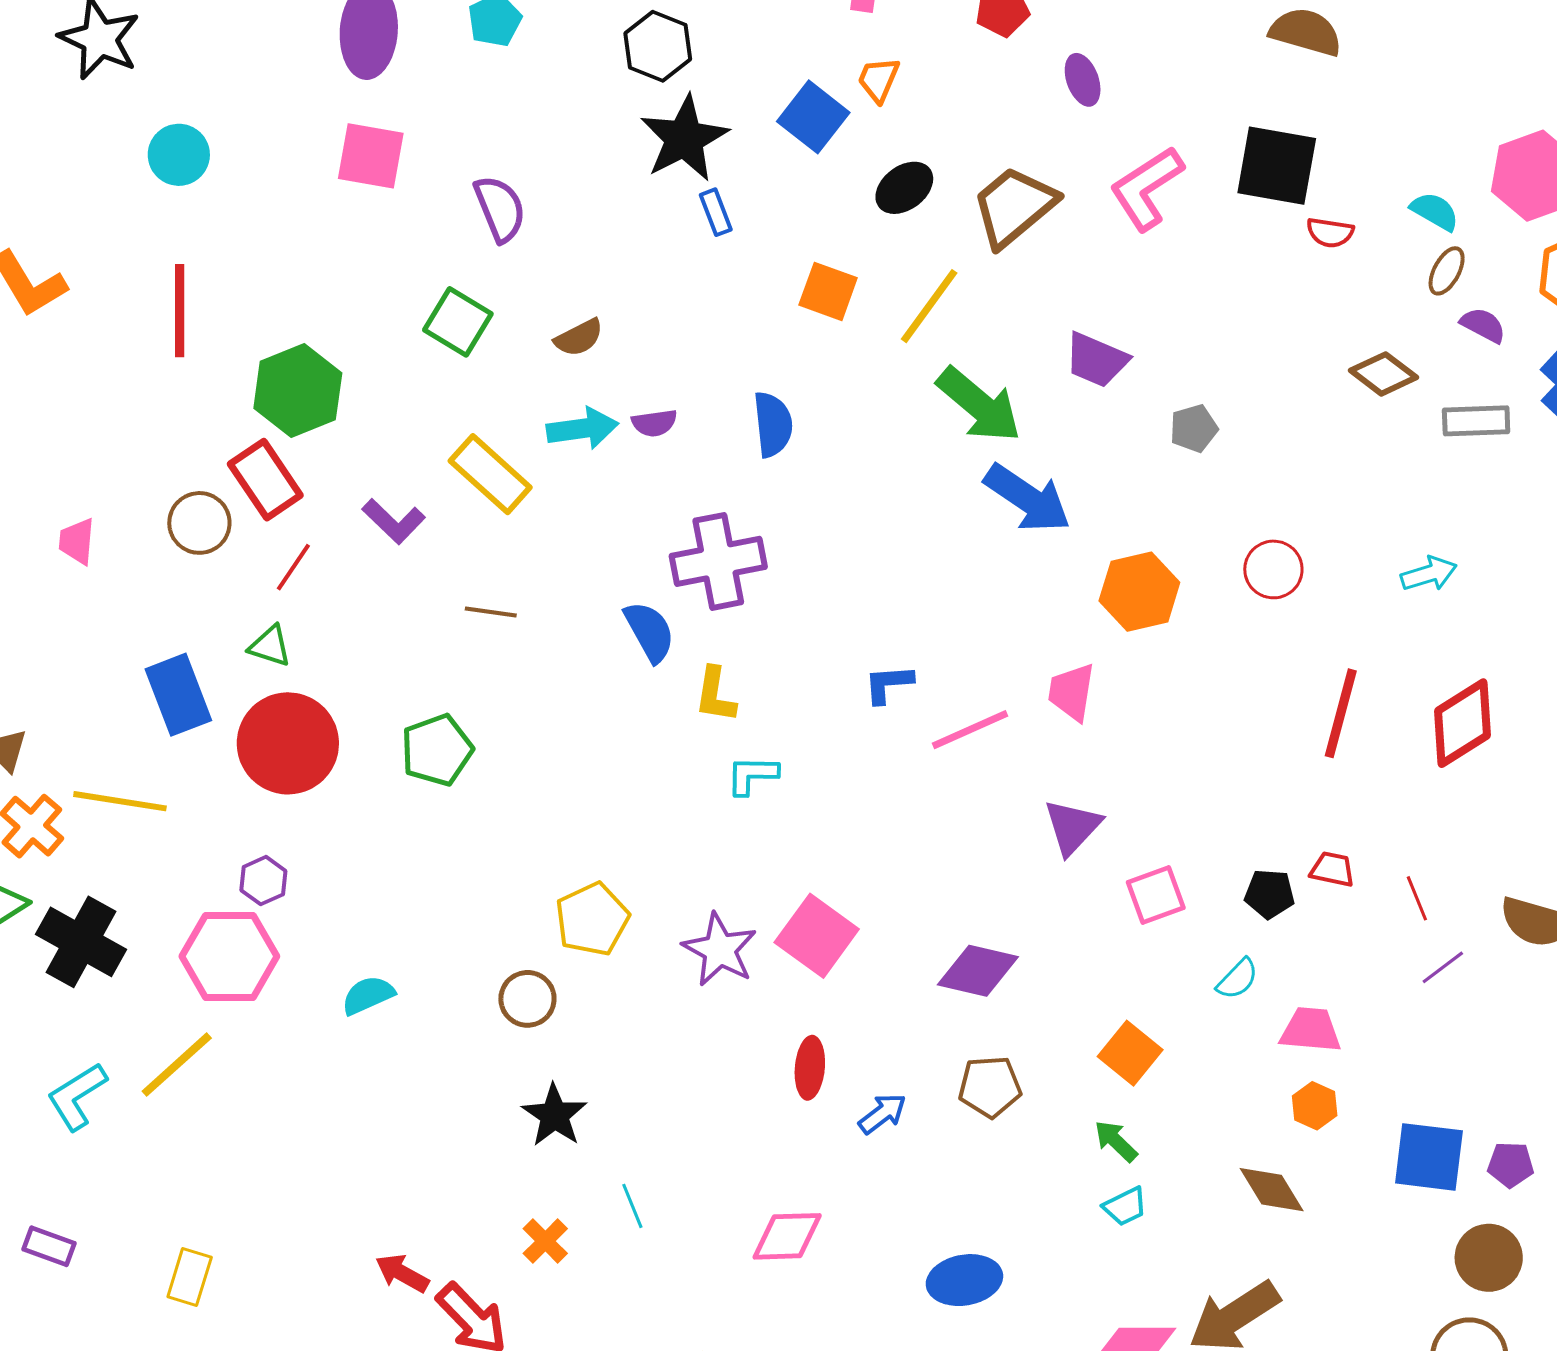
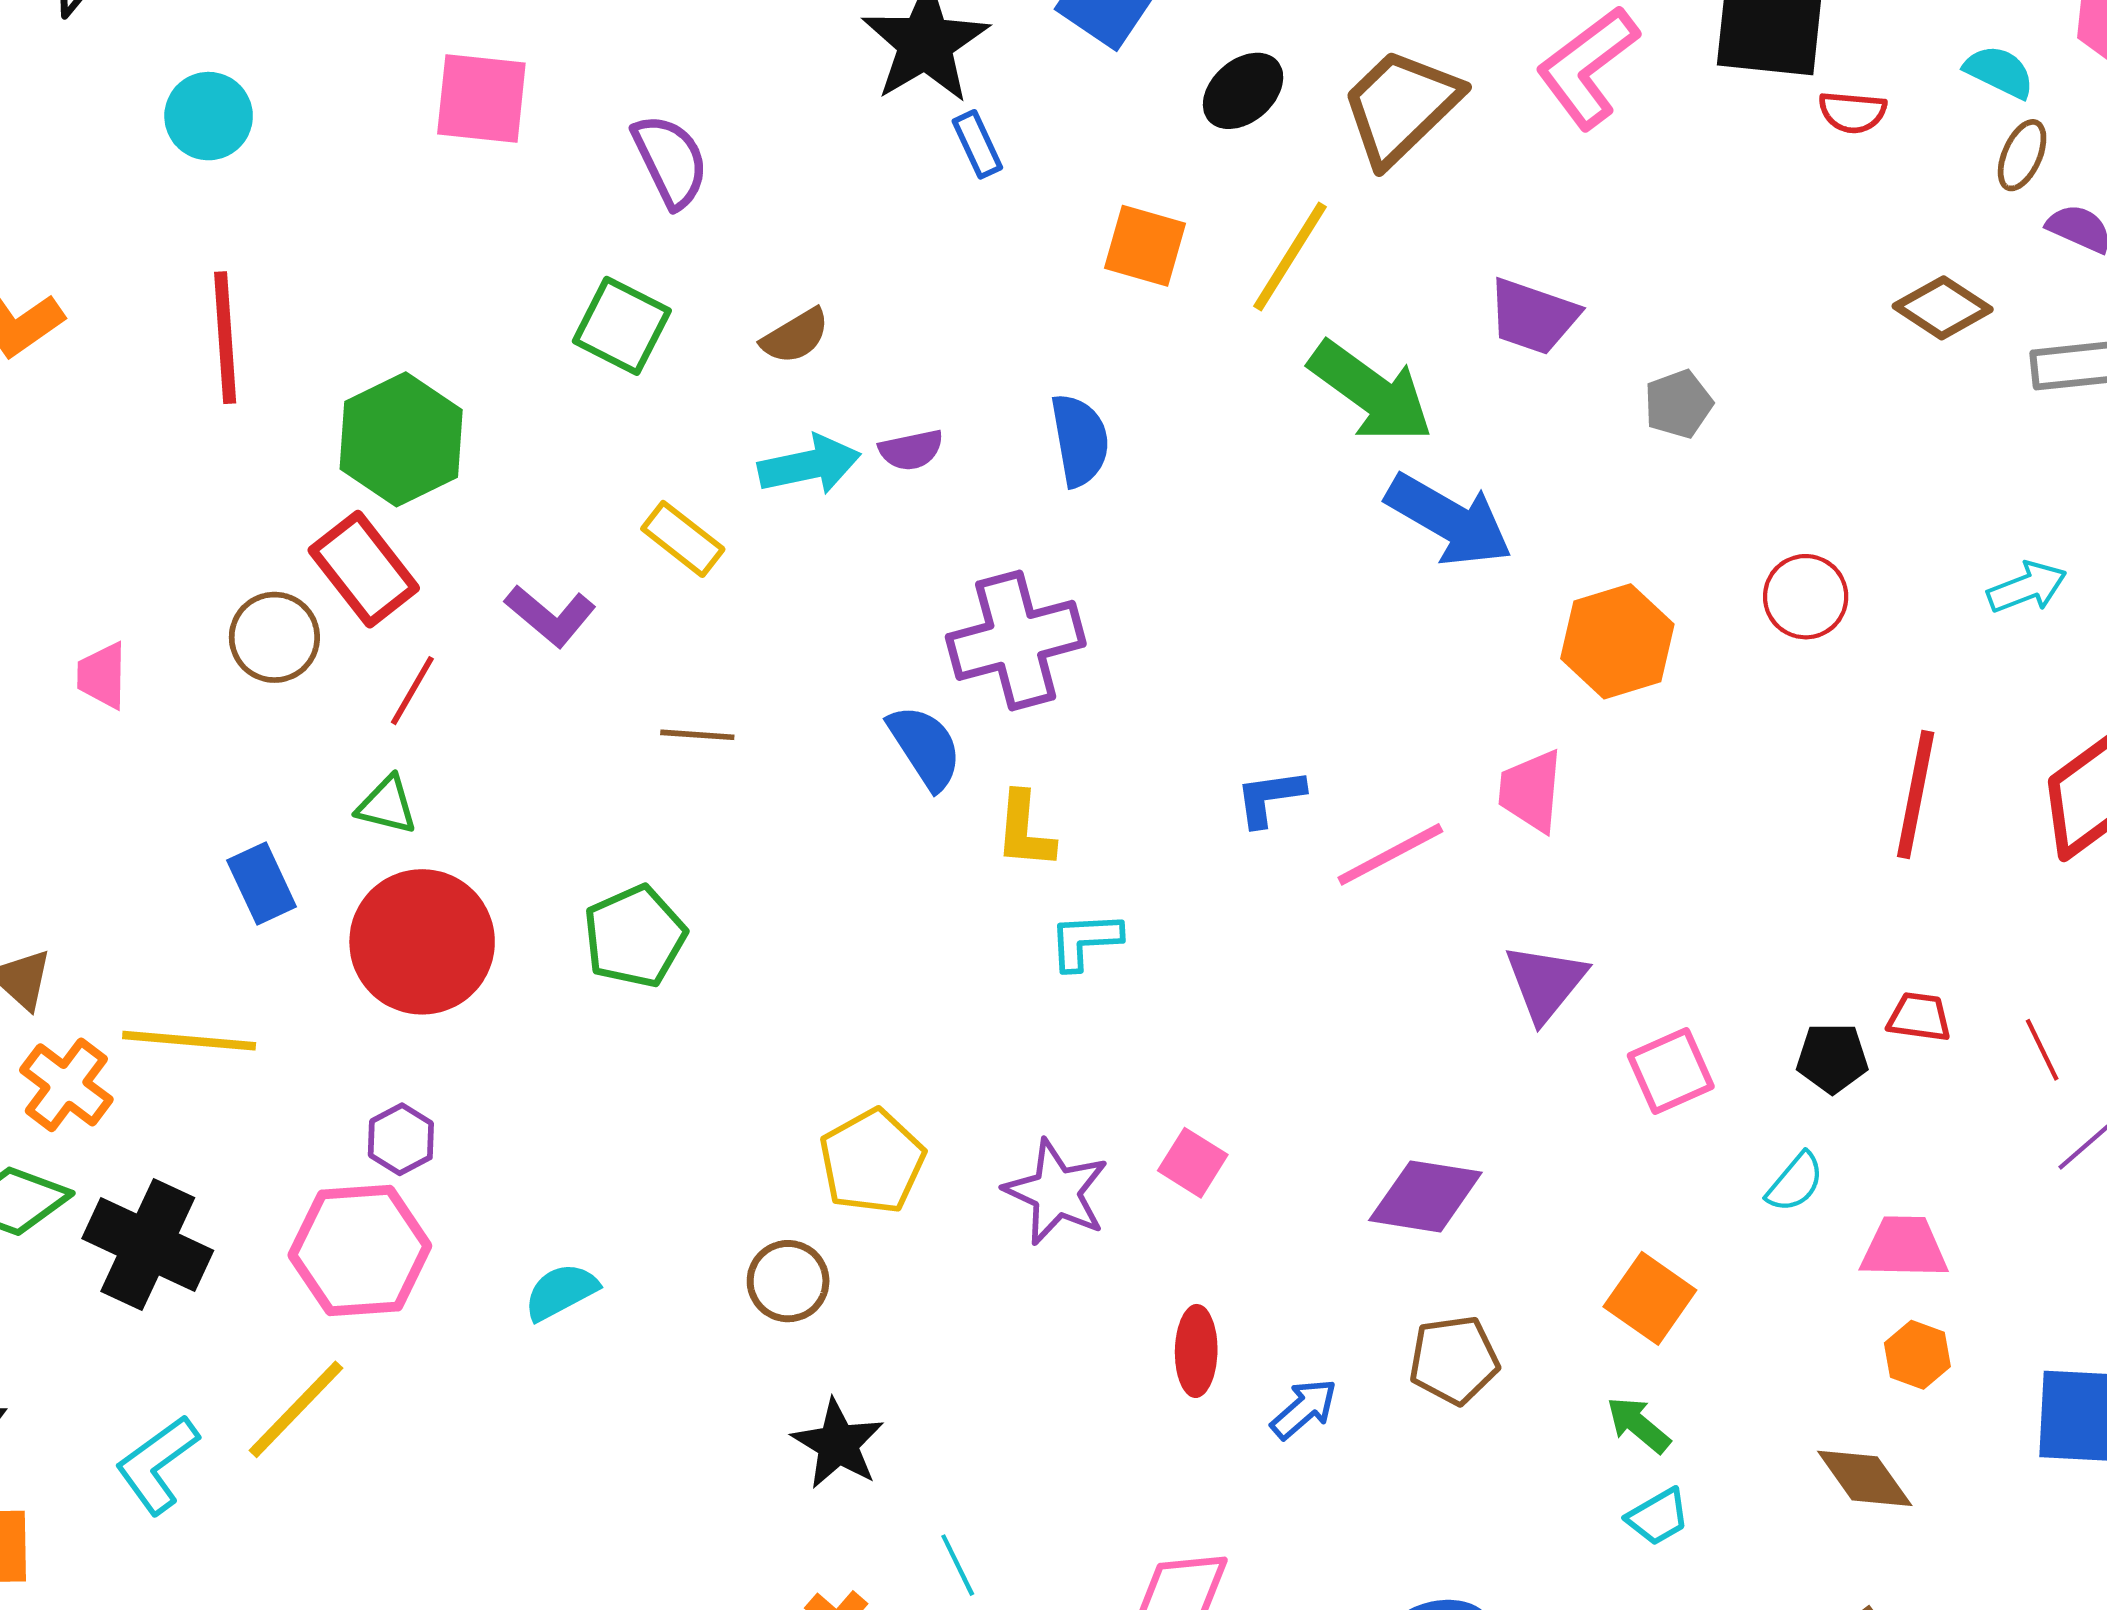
yellow rectangle: (490, 474) -> (683, 539), size x0.7
blue rectangle: (178, 695) -> (262, 884), size x0.7
pink square: (817, 936) -> (1193, 1163), size x0.6

